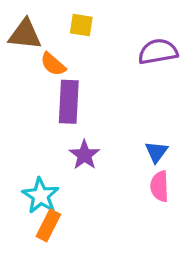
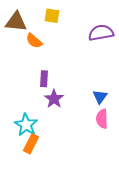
purple rectangle: (69, 102) -> (44, 79), moved, size x0.6

